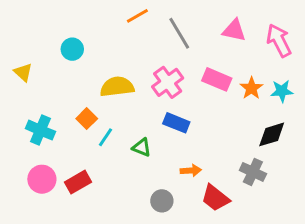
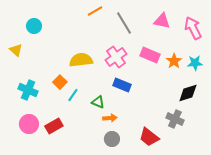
cyan circle: (72, 49) -> (34, 26), moved
orange arrow: (191, 171) -> (110, 118), moved

